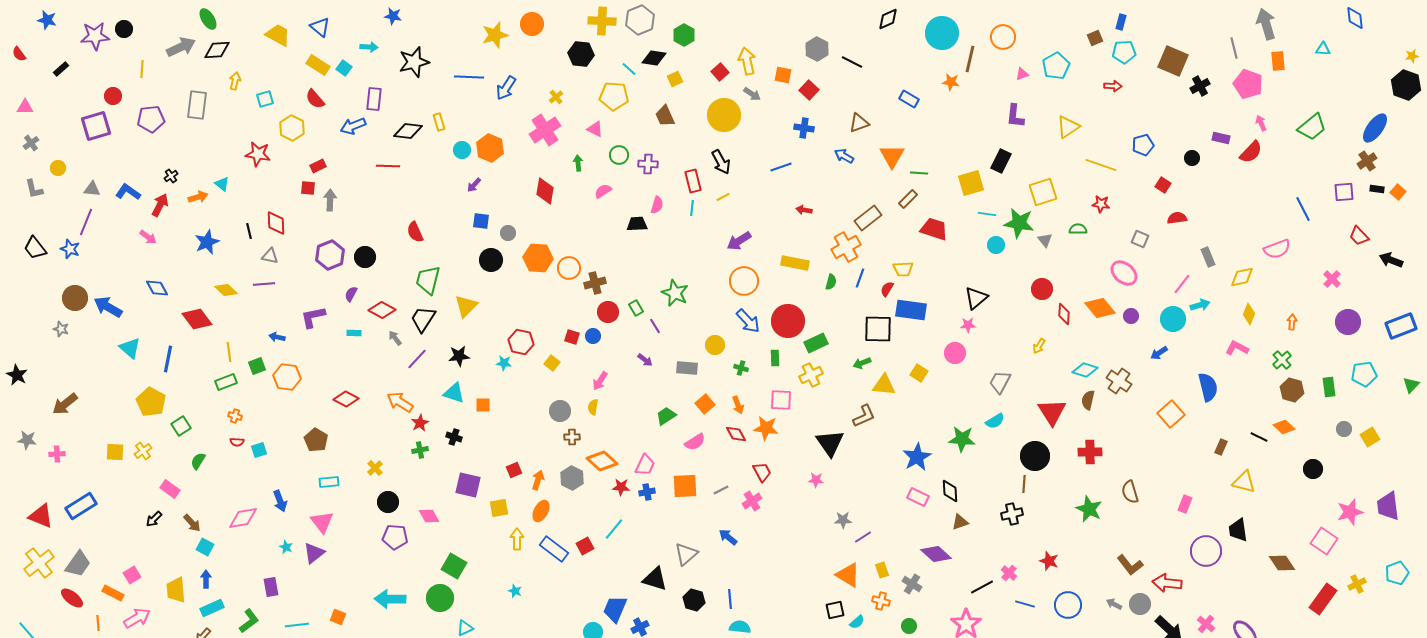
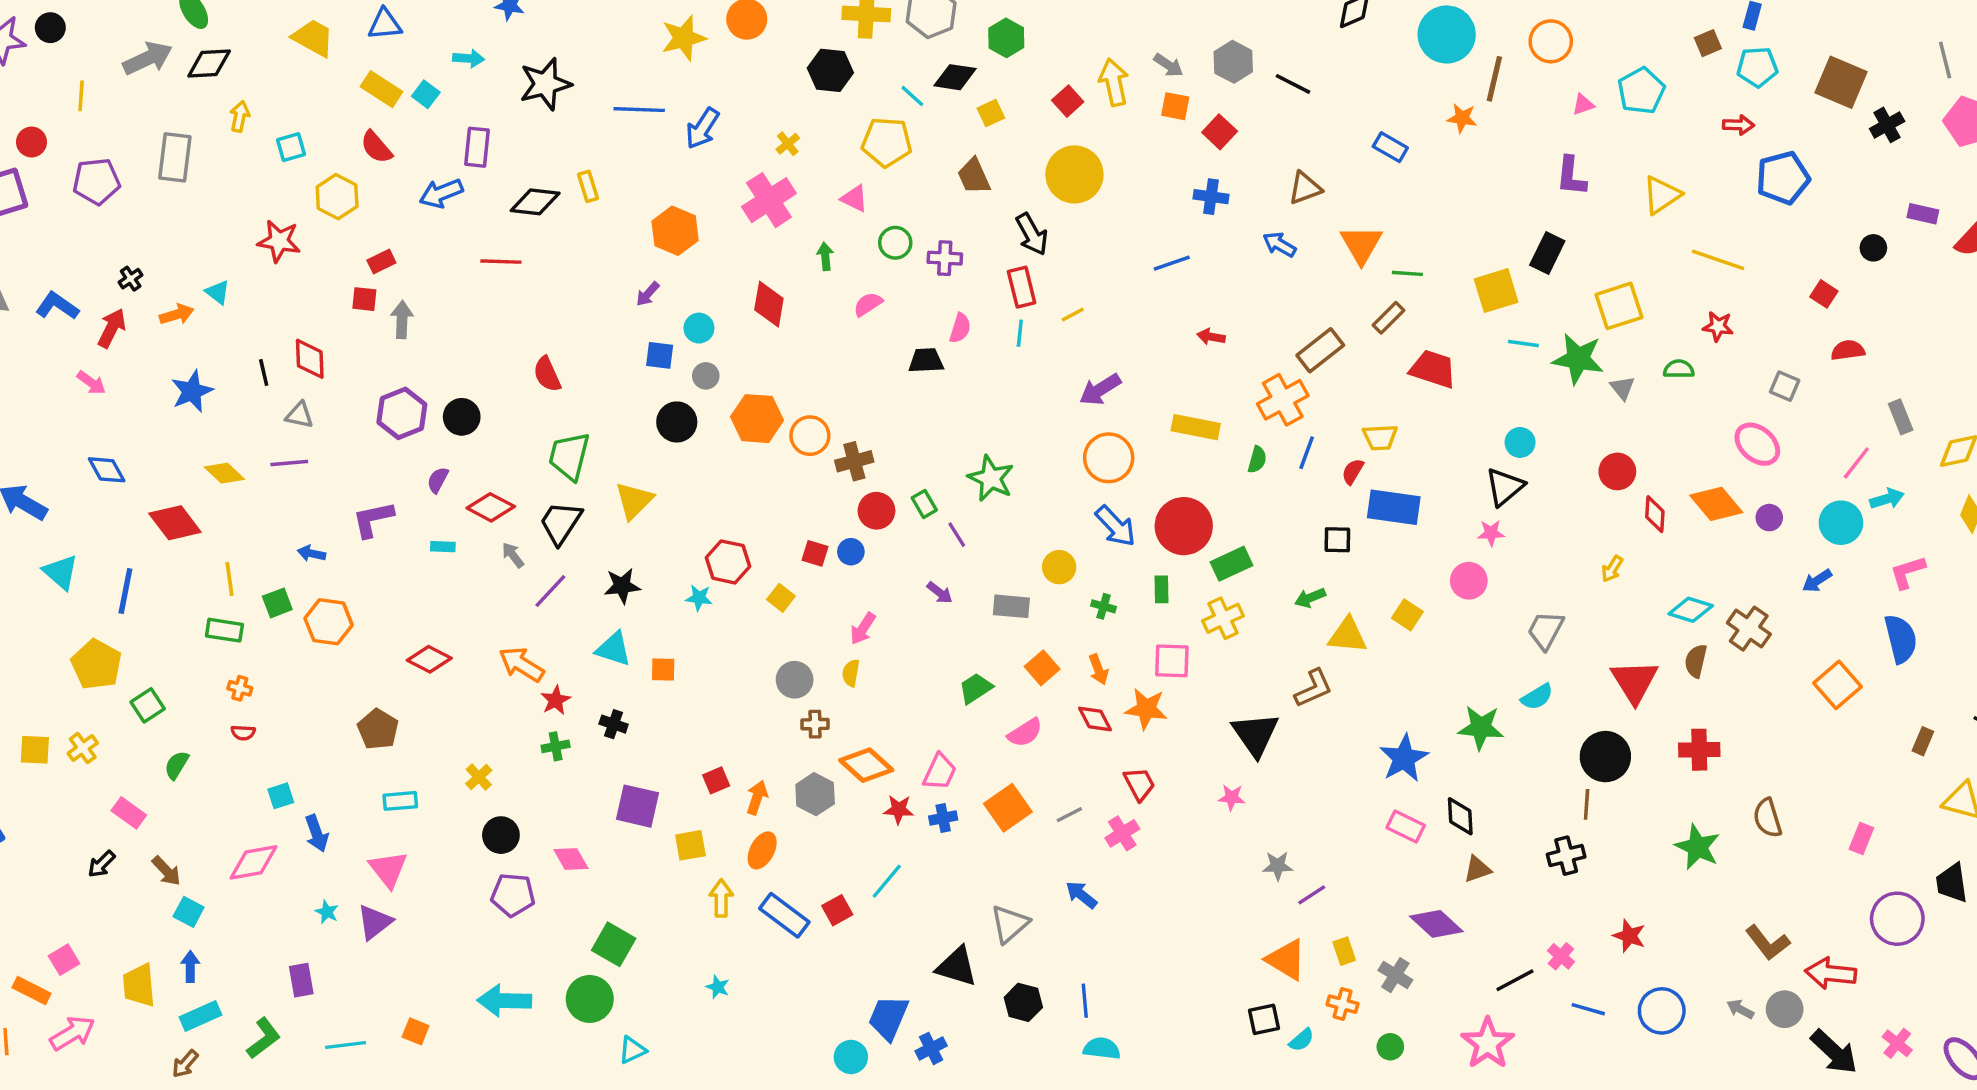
blue triangle: (320, 27) -> (385, 24), turned -45
gray arrow: (752, 94) -> (1168, 65), moved
blue pentagon: (1143, 145) -> (1783, 178), moved, size x1.4
cyan circle: (462, 150) -> (699, 328), moved
black arrow: (721, 162) -> (1032, 234), moved
cyan circle: (996, 245) -> (1520, 442), moved
black square: (878, 329) -> (1337, 540), size x0.6
pink L-shape: (1237, 348) -> (1908, 572), moved, turned -45
green rectangle: (226, 382) -> (224, 630), turned 30
cyan square: (259, 450) -> (281, 796), moved
orange square: (685, 486) -> (1008, 808), turned -32

